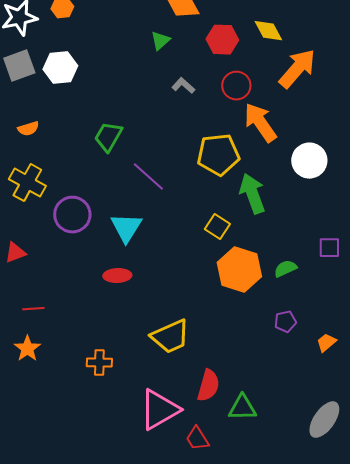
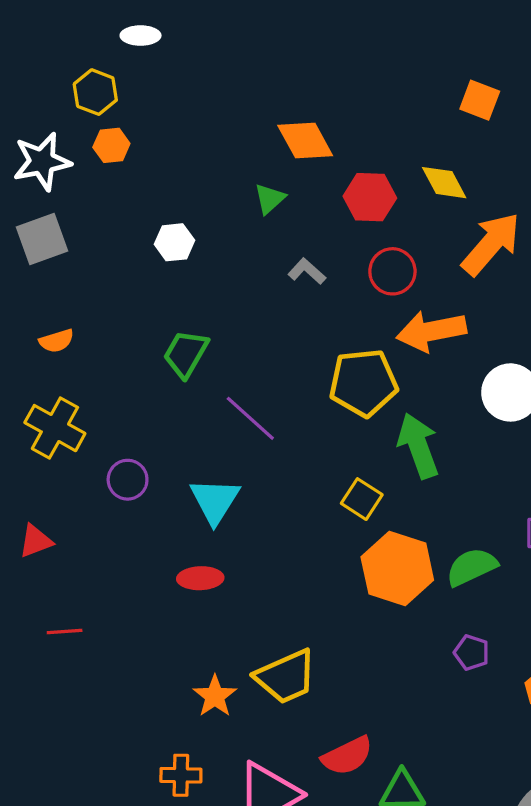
white hexagon: (60, 68) -> (174, 242), moved, size x0.7
orange arrow: (260, 123) -> (431, 331), turned -66
purple circle: (72, 215) -> (128, 480), size x0.7
green semicircle: (285, 269) -> (472, 567), size x1.4
purple pentagon: (285, 322) -> (472, 653), turned 30
orange star: (27, 349) -> (215, 696), moved
orange cross: (99, 363) -> (181, 775), moved
red semicircle: (208, 386) -> (347, 756), turned 48

